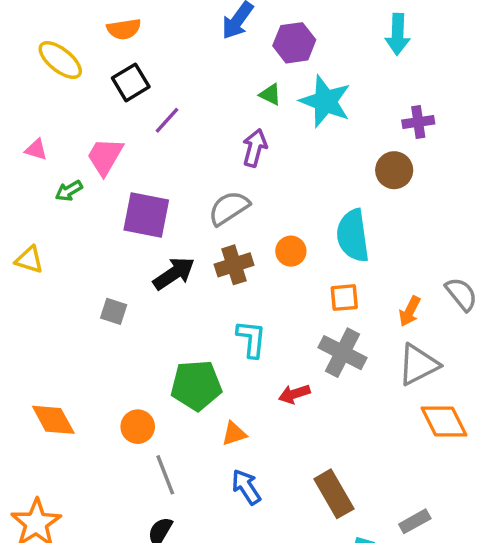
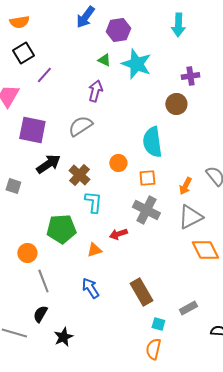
orange circle: (291, 251) -> (118, 163), moved
brown cross: (234, 265) -> (79, 175), moved, turned -30
orange triangle: (234, 434) -> (94, 250), moved

